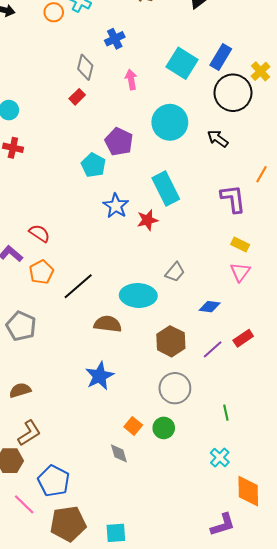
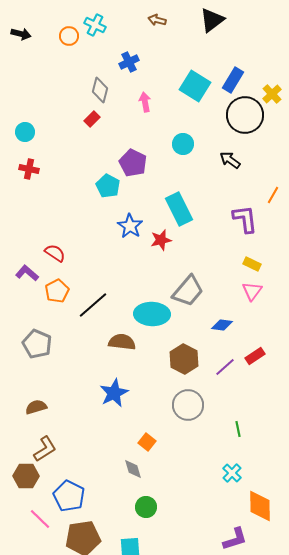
cyan circle: (170, 122) -> (183, 144), size x0.6
gray trapezoid: (175, 272) -> (188, 291), size x1.6
green circle: (164, 428) -> (146, 507), moved

